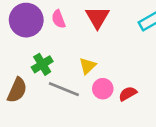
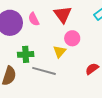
green cross: (42, 64) -> (26, 54), turned 35
pink circle: (103, 89) -> (72, 38), moved

